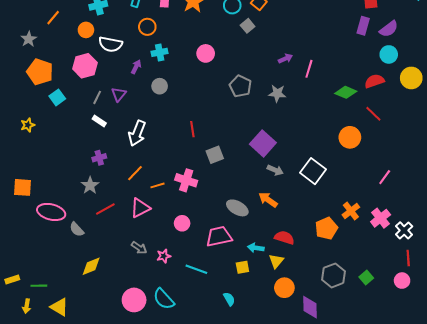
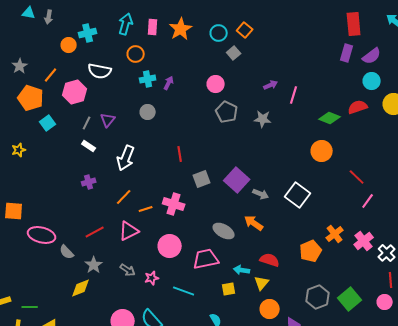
orange line: (53, 18) -> (51, 75), moved
orange circle: (86, 30) -> (69, 45), moved
pink circle: (206, 53) -> (216, 84), moved
purple arrow: (136, 67) -> (169, 83), moved
red line: (373, 114) -> (357, 177), moved
orange circle: (350, 137) -> (322, 151), moved
purple square: (263, 143) -> (237, 180), moved
gray star: (90, 185) -> (94, 265), moved
pink circle: (182, 223) -> (170, 246), size x1.5
green square: (366, 277) -> (350, 299), size x1.6

